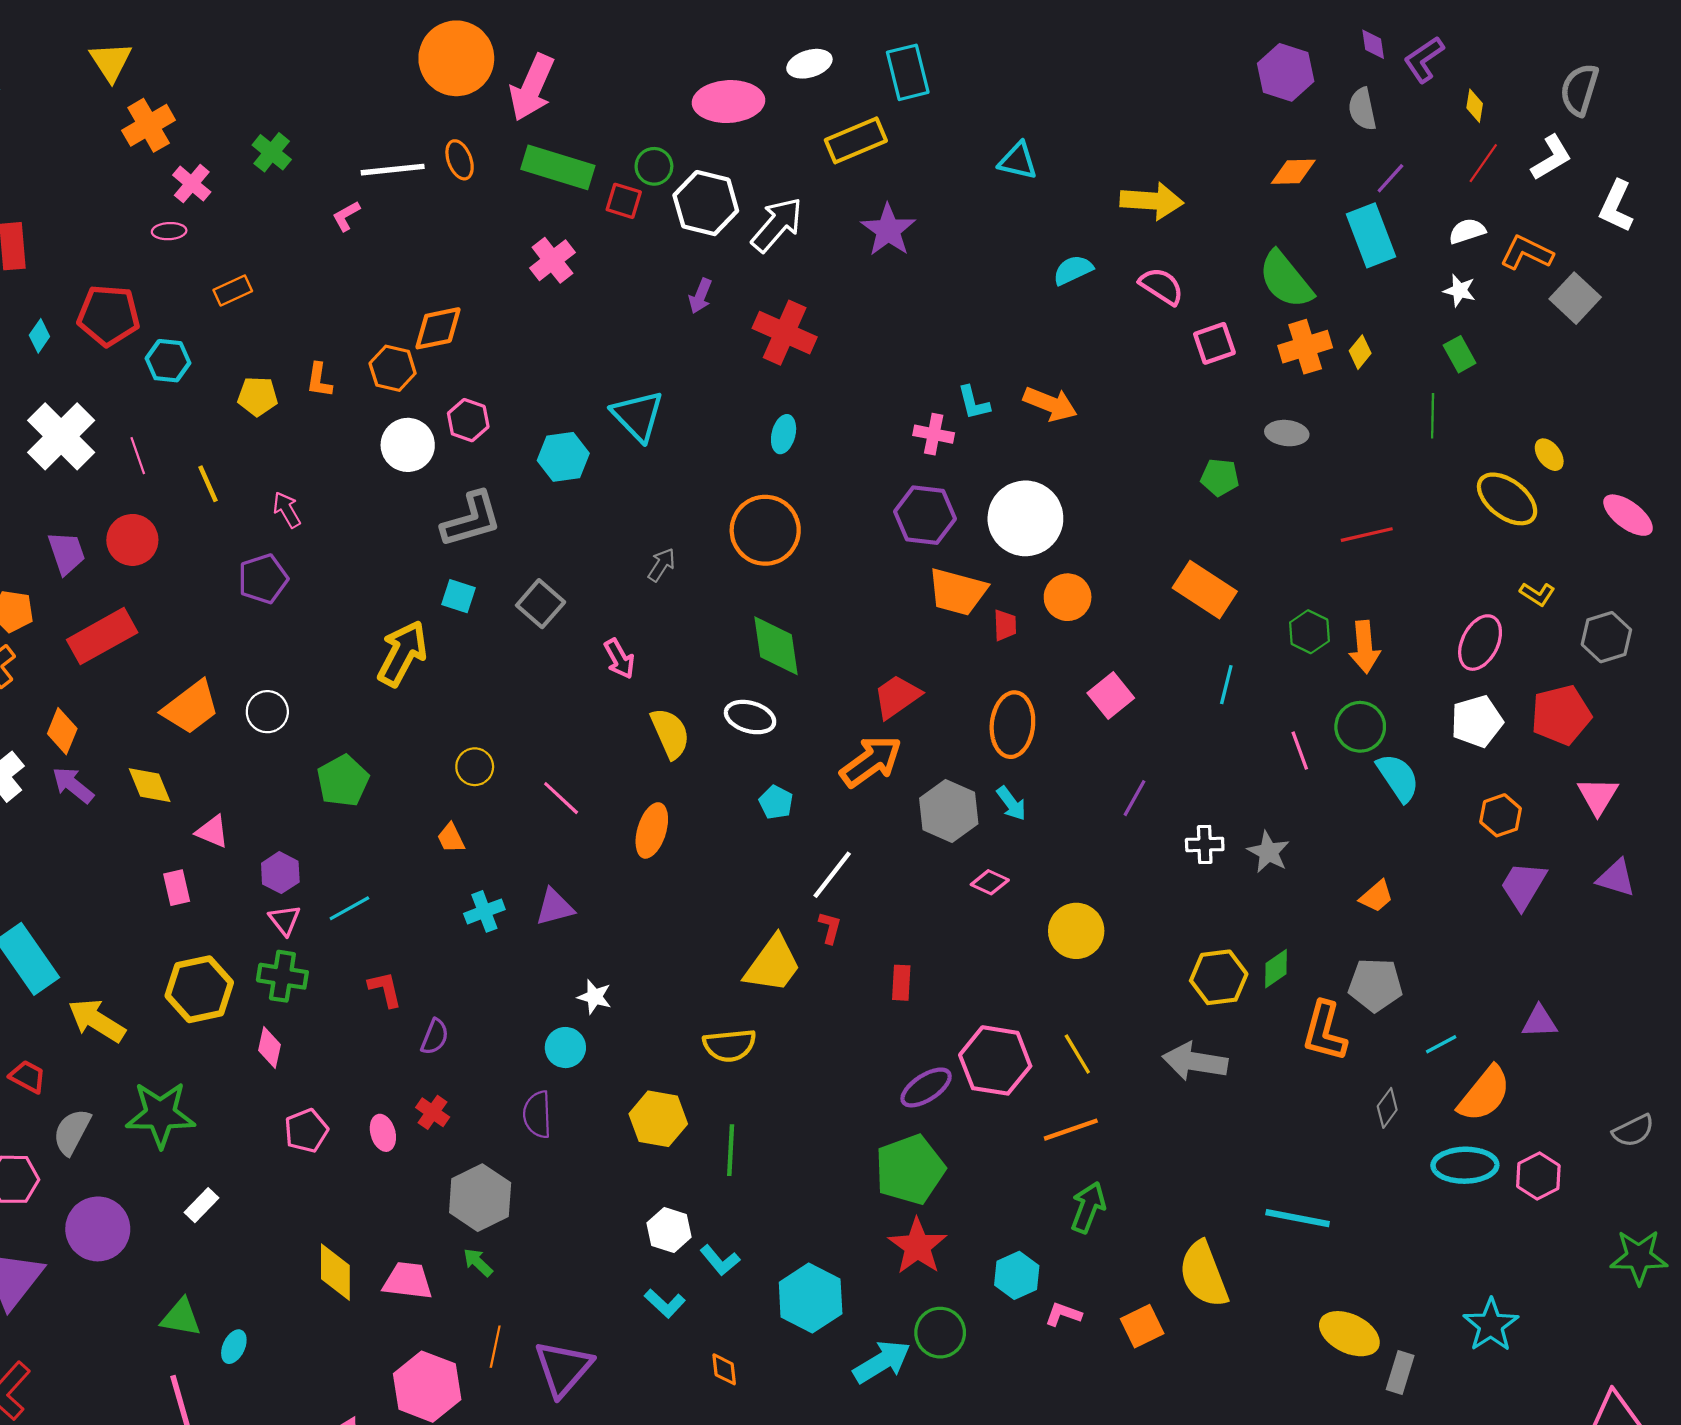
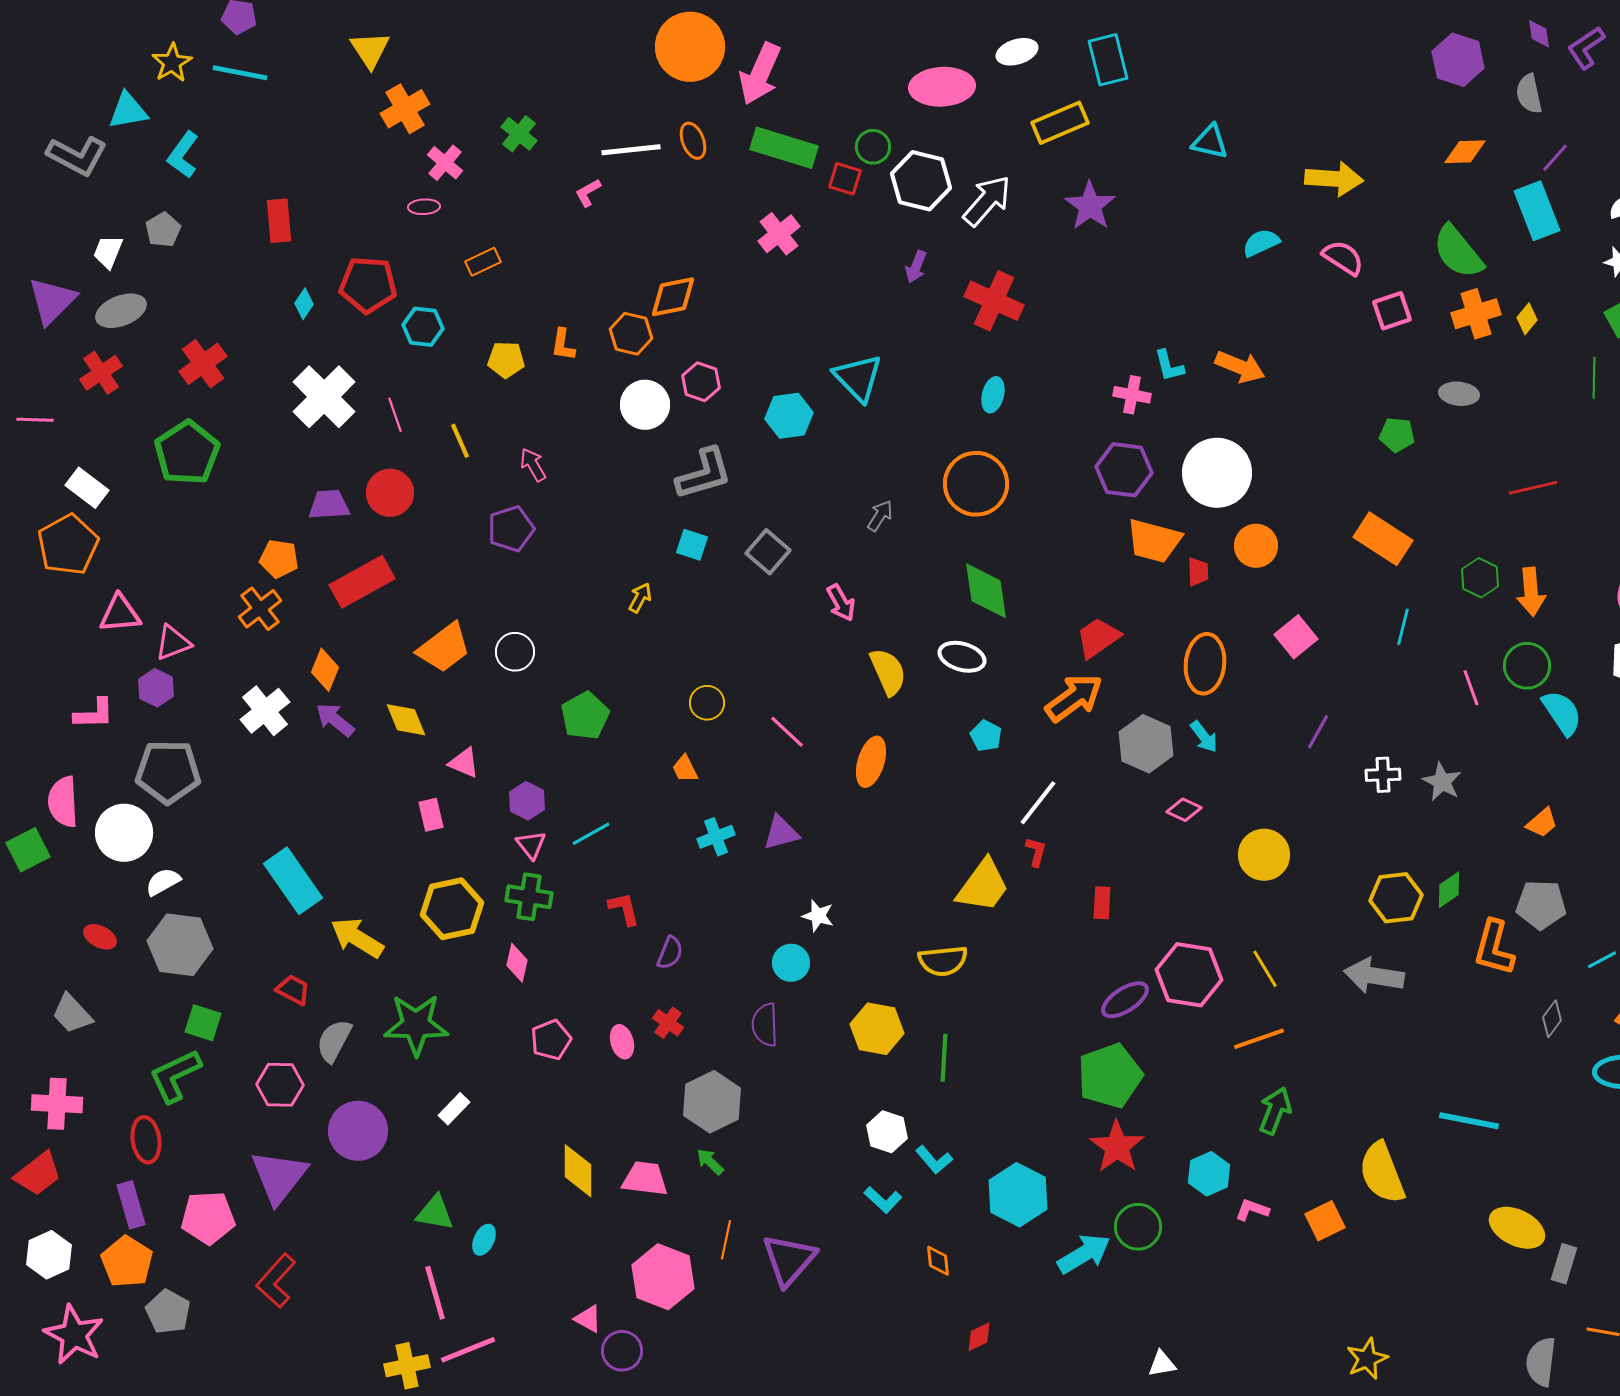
purple trapezoid: (66, 553) -> (329, 505), turned -75
yellow arrow: (402, 653) -> (640, 598), size x0.5

